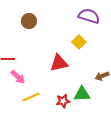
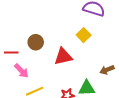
brown circle: (29, 21) -> (36, 42), moved

